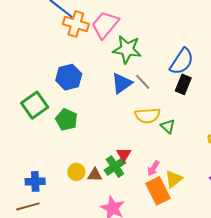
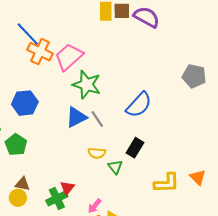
black rectangle: (183, 84) -> (135, 148), moved
yellow semicircle: (148, 116) -> (97, 153), size x0.7
brown triangle: (95, 175) -> (22, 184), moved

